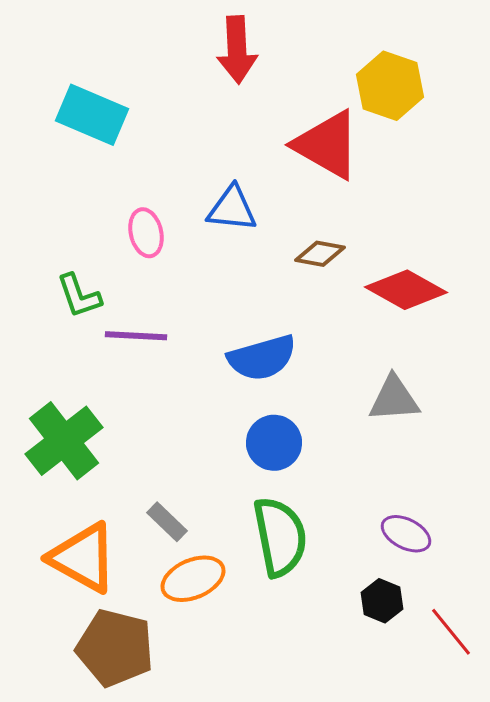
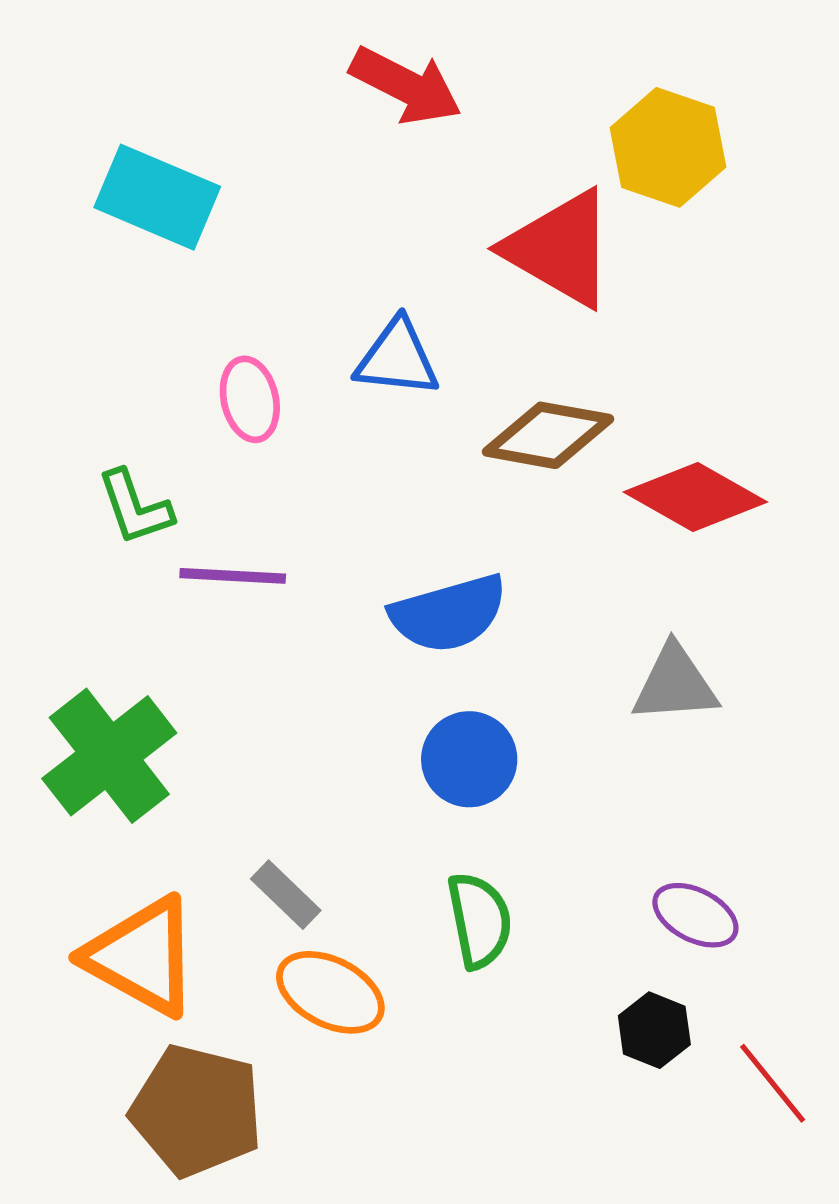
red arrow: (237, 50) -> (406, 86), turned -60
brown diamond: (320, 254) -> (548, 435), size x1.5
green semicircle: (280, 537) -> (479, 920), size x0.7
orange ellipse: (193, 579) -> (330, 992), turned 50

